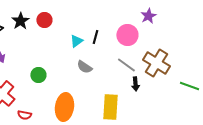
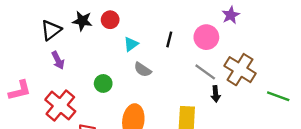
black star: (20, 21) -> (82, 21), turned -30
cyan triangle: (76, 41) -> (131, 44), moved
gray semicircle: (84, 67) -> (143, 70), moved

